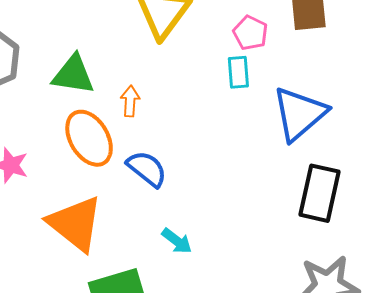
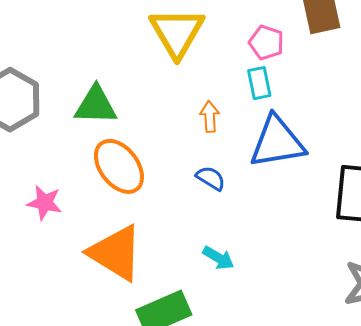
orange arrow: (130, 101) -> (210, 117), moved
blue triangle: (299, 114) -> (277, 142), moved, turned 38
blue semicircle: (147, 169) -> (211, 178), moved, size x0.7

